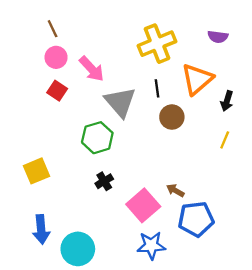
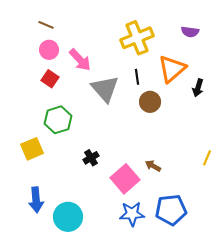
brown line: (53, 29) -> (46, 25), turned -42
green hexagon: (97, 138) -> (58, 120), moved
yellow line: (225, 140) -> (207, 158), moved
blue pentagon: (196, 219) -> (171, 210), moved

